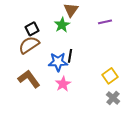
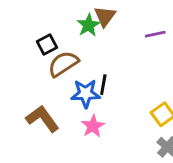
green star: (62, 25) -> (89, 25), moved
brown semicircle: (29, 45) -> (63, 64), moved

